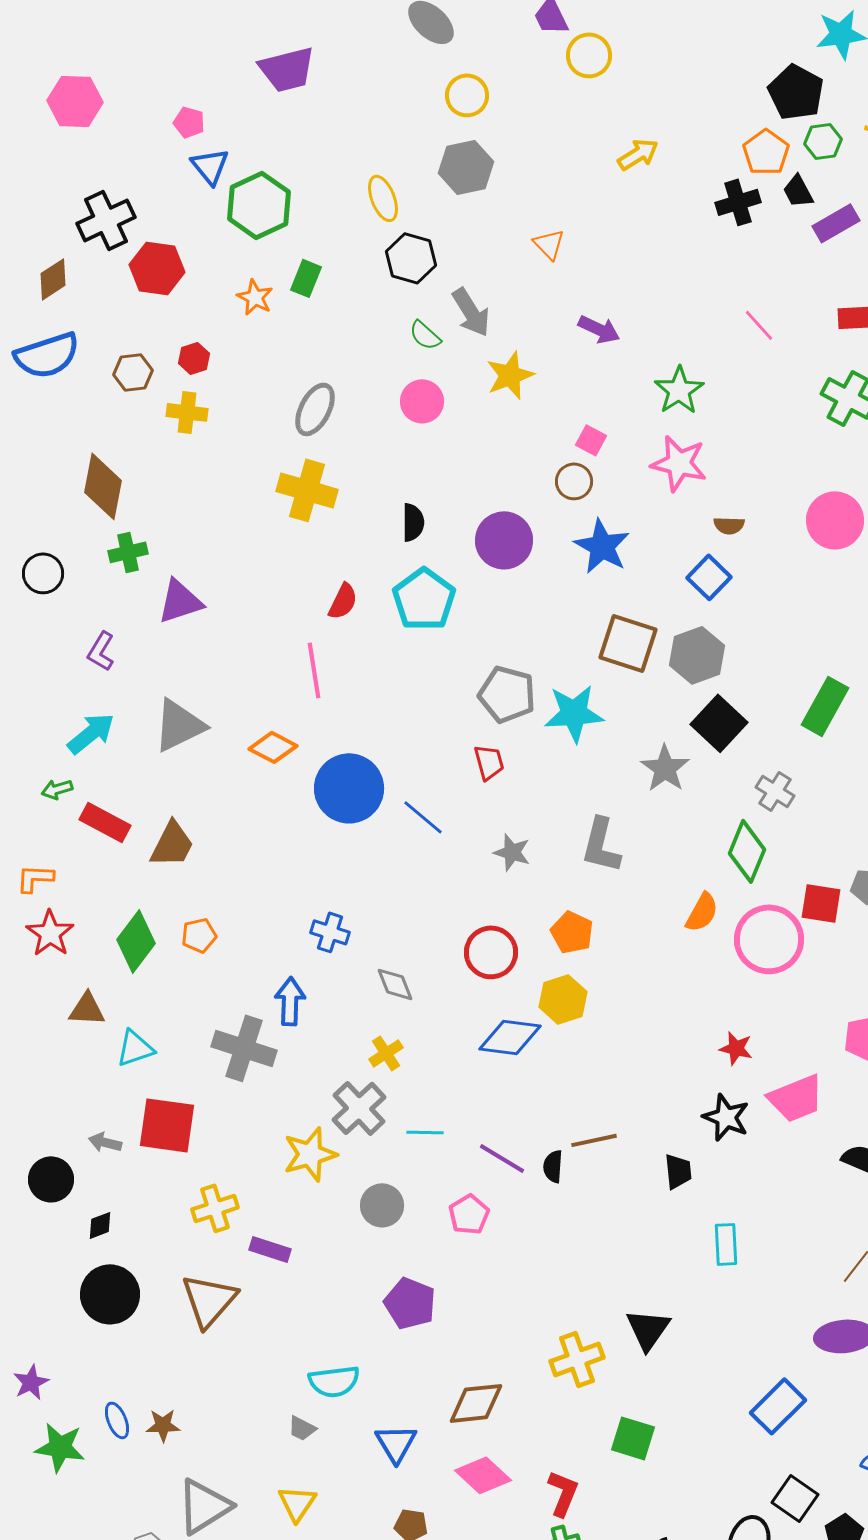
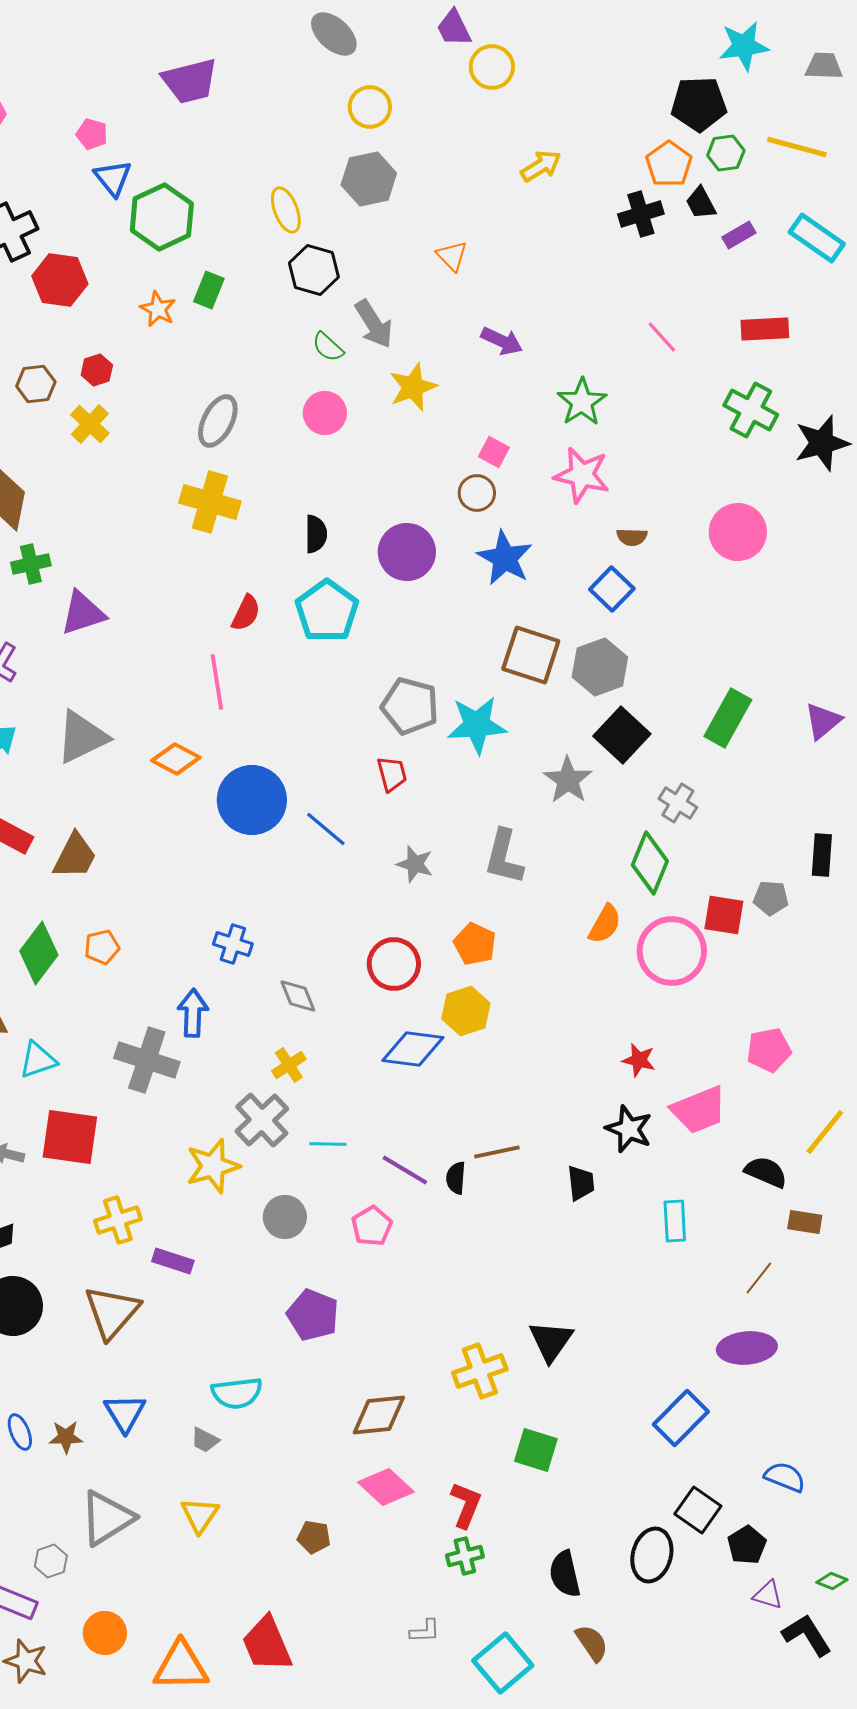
black pentagon: (796, 92) -> (699, 104), turned -30
purple rectangle: (836, 223) -> (739, 235), size x0.7
yellow cross: (187, 412) -> (90, 424), turned 36
cyan rectangle: (726, 1244) -> (675, 1221), moved
blue triangle: (396, 1443) -> (125, 1413), moved

